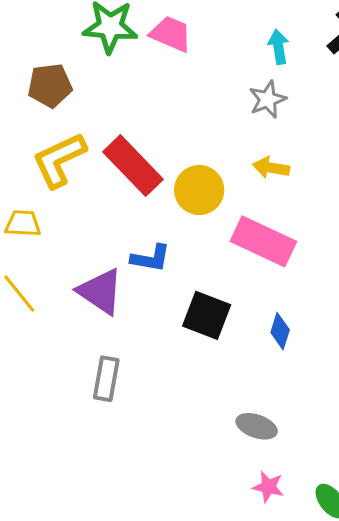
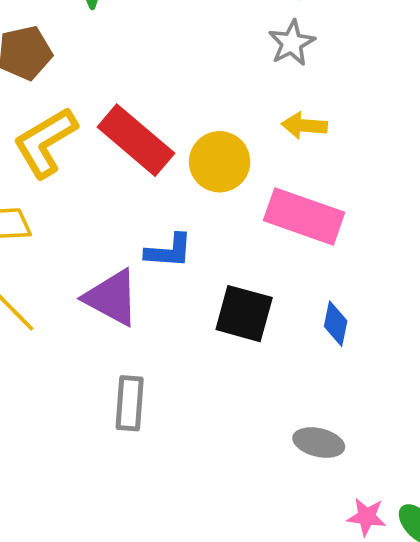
pink star: (268, 487) -> (366, 517), moved

